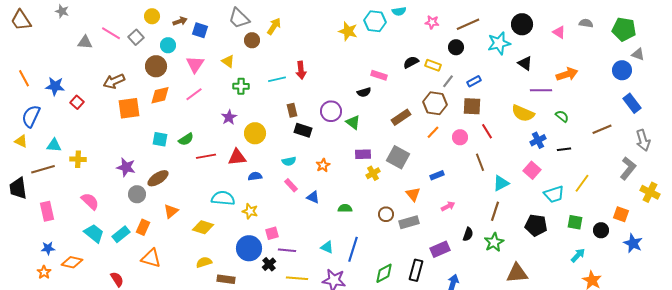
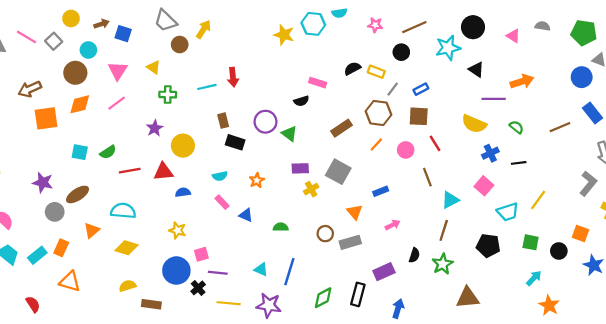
brown line: (602, 129) -> (560, 127), moved
cyan semicircle: (223, 198) -> (123, 211), moved

